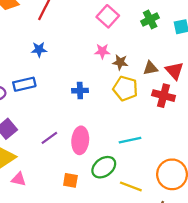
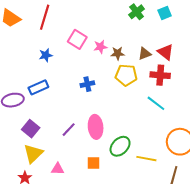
pink square: (108, 16) -> (77, 39), moved
cyan line: (130, 140) -> (156, 103), moved, turned 60
pink triangle: (19, 179) -> (58, 169), moved

